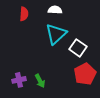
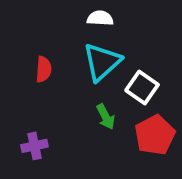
red semicircle: (24, 14) -> (44, 69), moved
green arrow: (40, 81) -> (106, 117), moved

